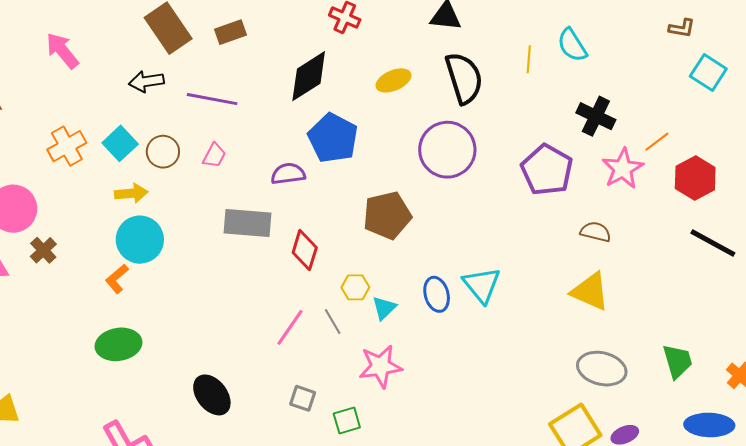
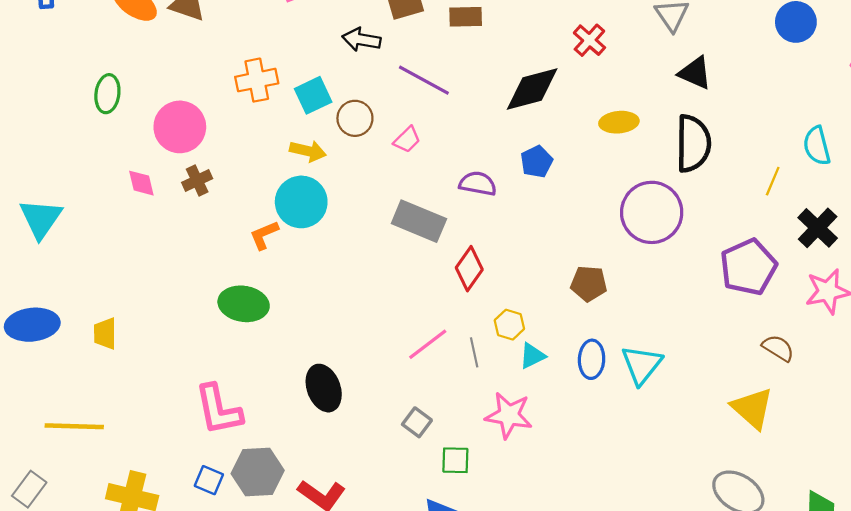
yellow line: (529, 59) -> (773, 181), moved
blue pentagon: (333, 138) -> (537, 162), size x0.6
brown pentagon: (387, 215) -> (589, 284), moved, size x0.7

